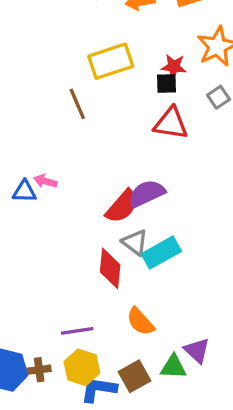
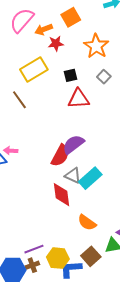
red star: (174, 67) -> (56, 43), moved
purple line: (77, 331) -> (34, 249), moved

